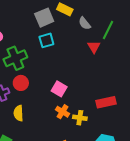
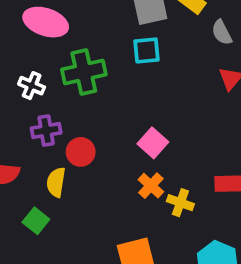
red circle: (21, 83) -> (81, 152), moved
yellow semicircle: (18, 113) -> (56, 182), moved

